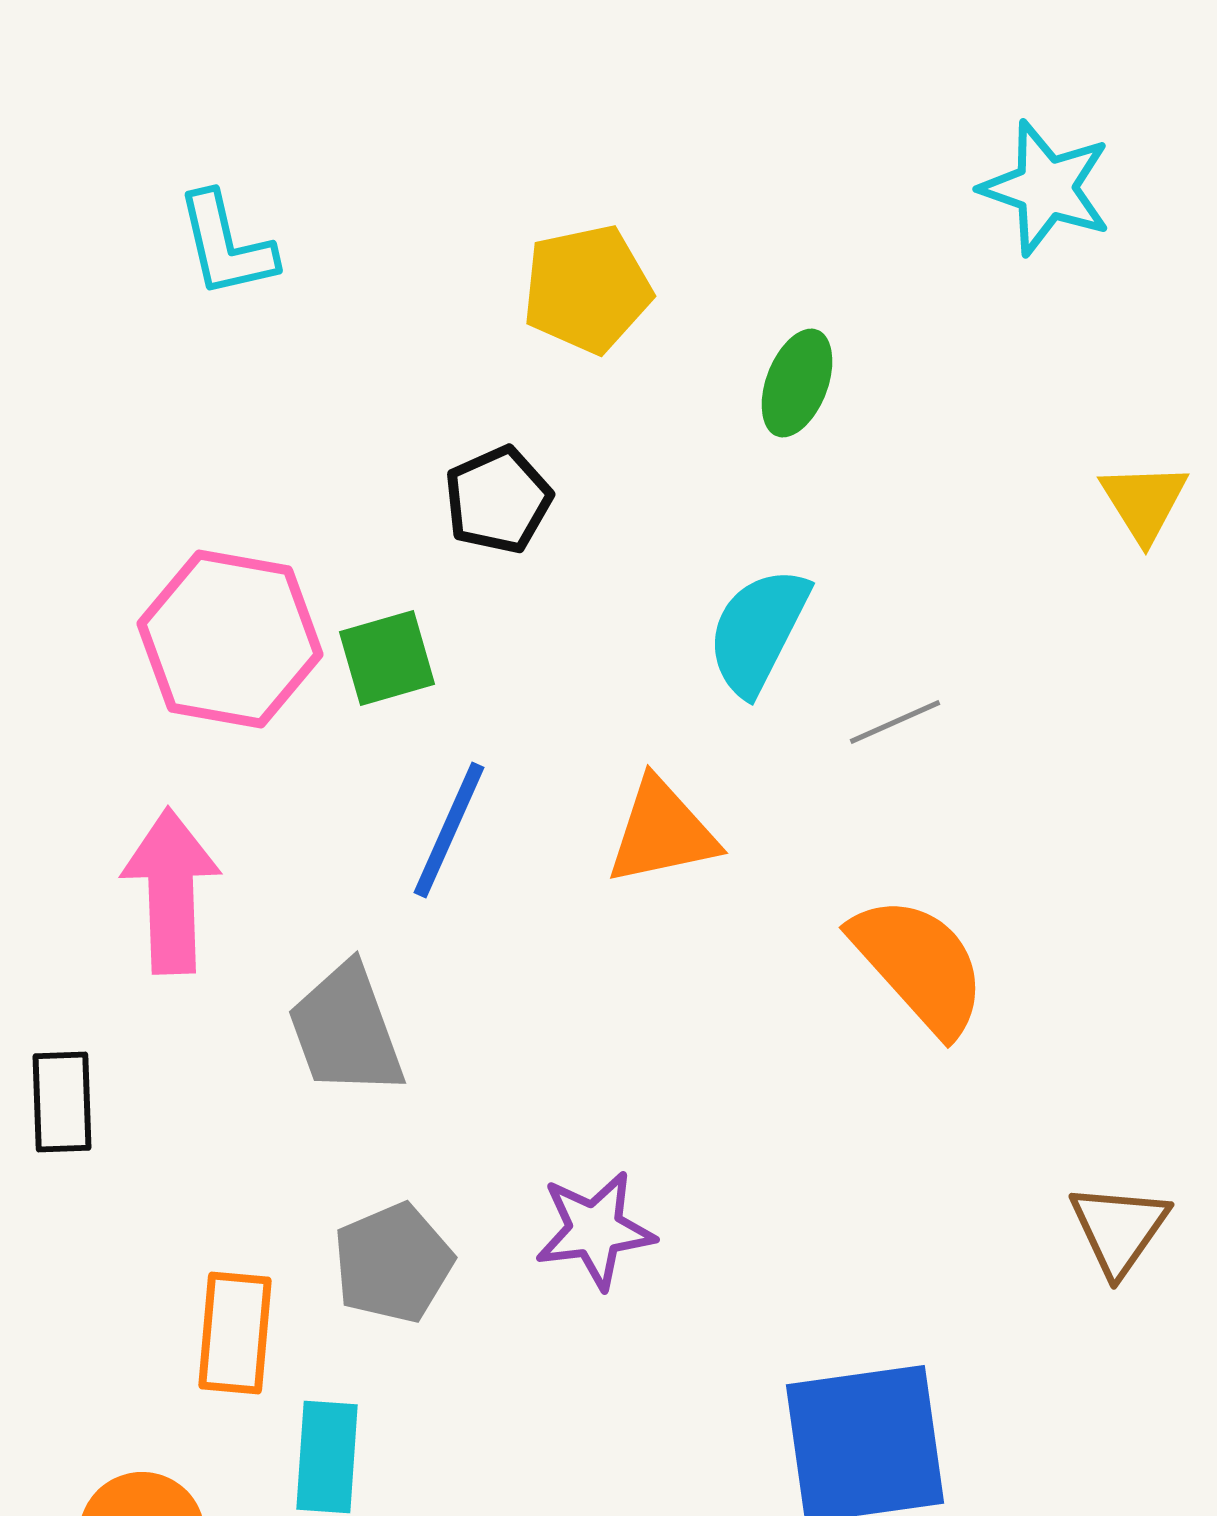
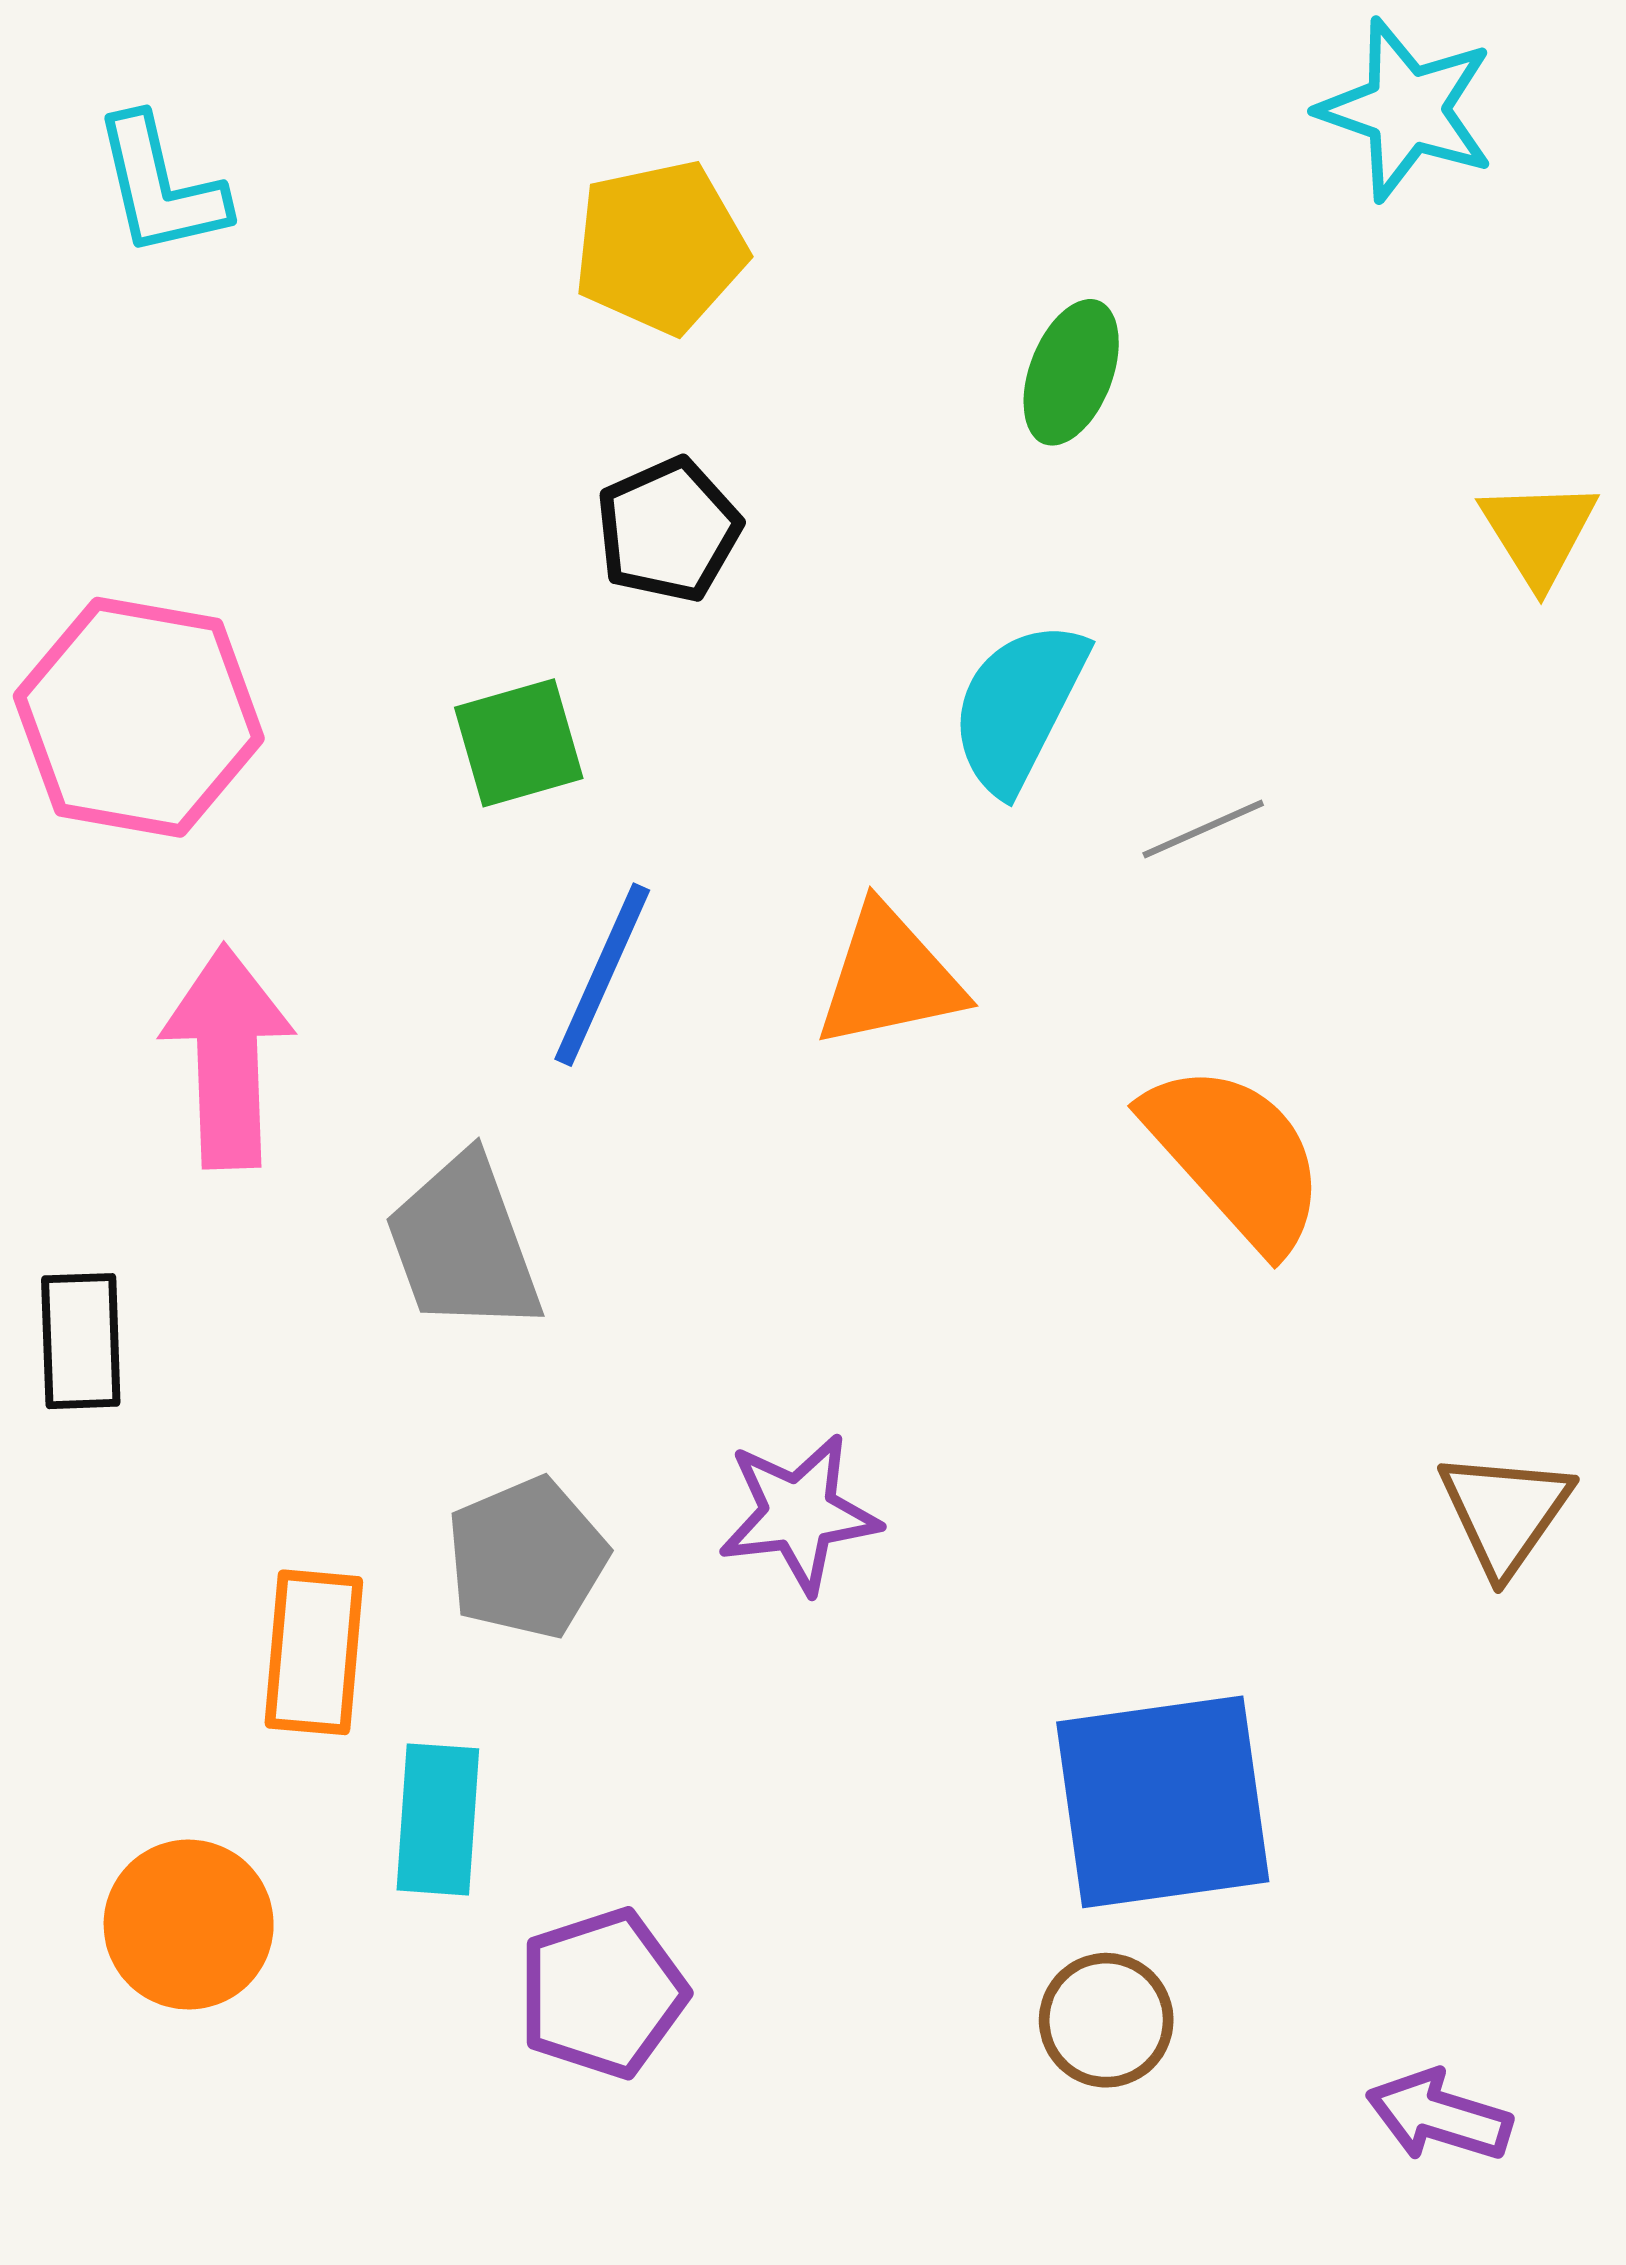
cyan L-shape: (226, 245) -> (160, 186), moved
yellow pentagon: (587, 289) -> (660, 247), moved
pink hexagon: (230, 639) -> (139, 717), moved

